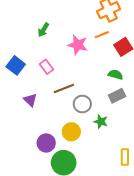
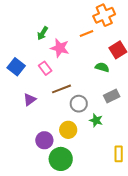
orange line: (102, 35) -> (87, 33), moved
pink star: (78, 45) -> (60, 48), moved
green semicircle: (115, 75) -> (102, 67), moved
purple triangle: (30, 100) -> (30, 100), turned 40

